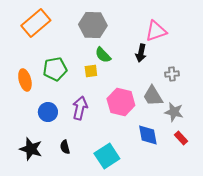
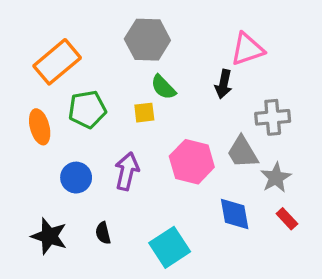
orange rectangle: (36, 23) -> (57, 62), moved
gray cross: (172, 74) -> (273, 117), size x1.5
gray star: (174, 112) -> (276, 178), turned 30

